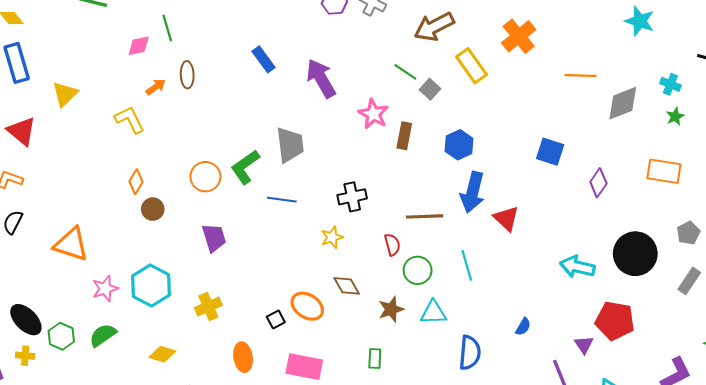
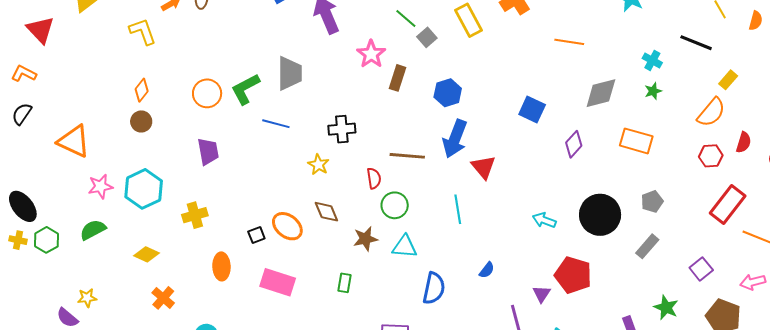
gray diamond: (623, 103) -> (601, 93), moved
brown circle: (153, 209) -> (141, 121), moved
yellow star: (332, 237) -> (318, 165), turned -30
cyan line: (467, 265) -> (458, 209), moved
cyan arrow: (577, 267) -> (544, 220), size x0.7
green hexagon: (61, 336) -> (46, 240), moved

